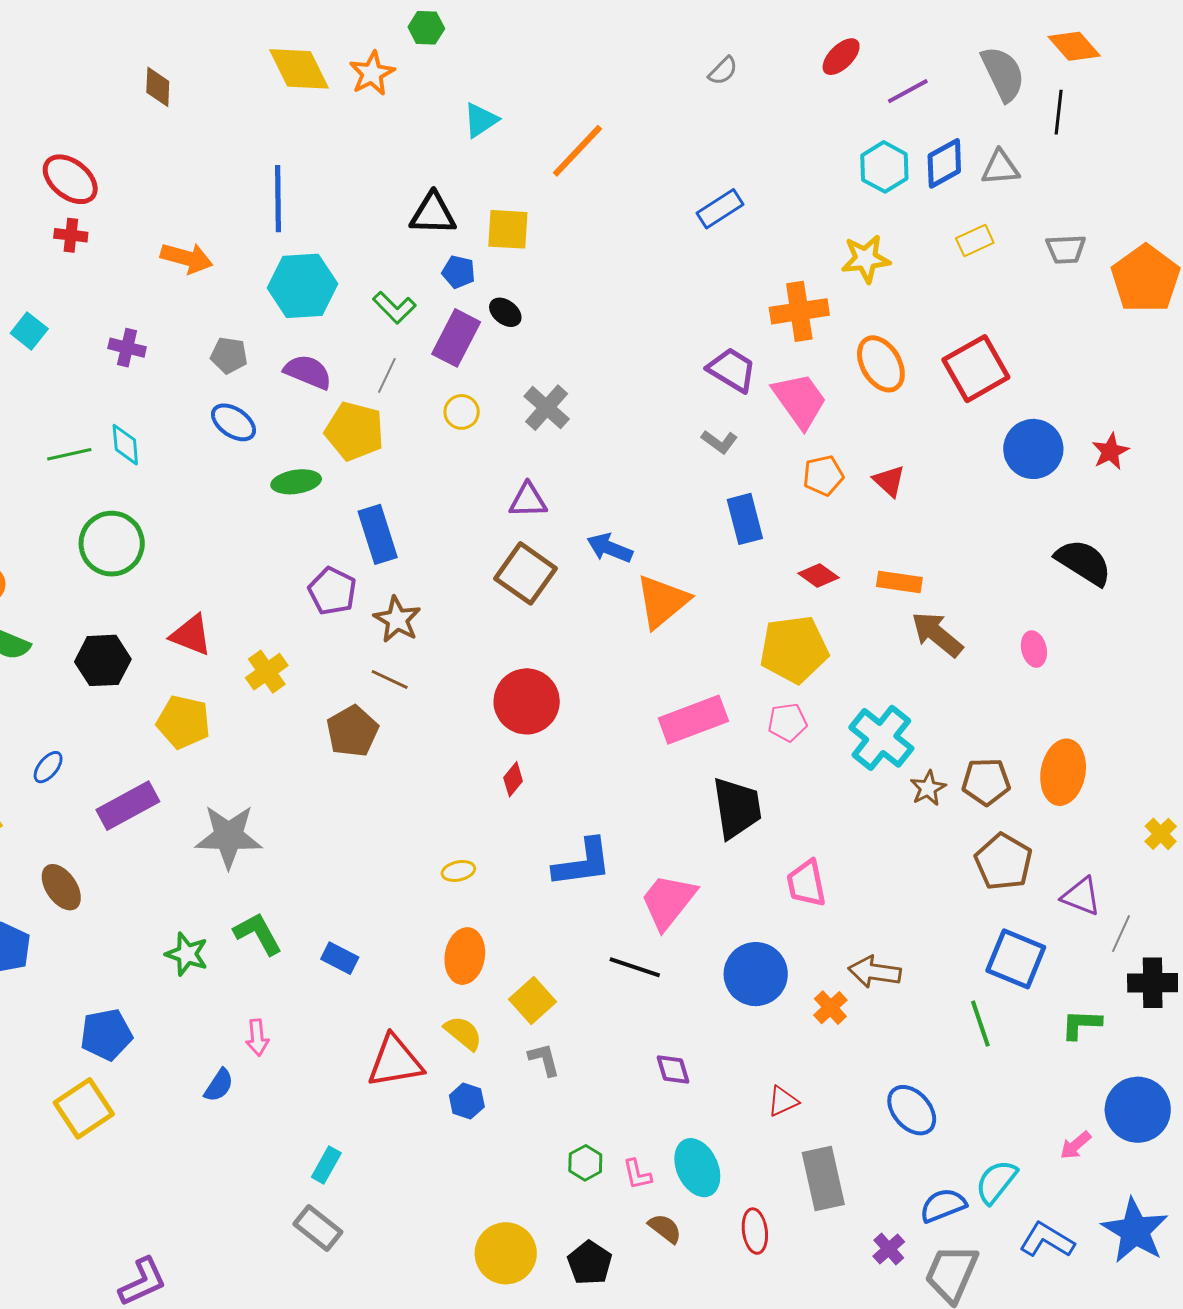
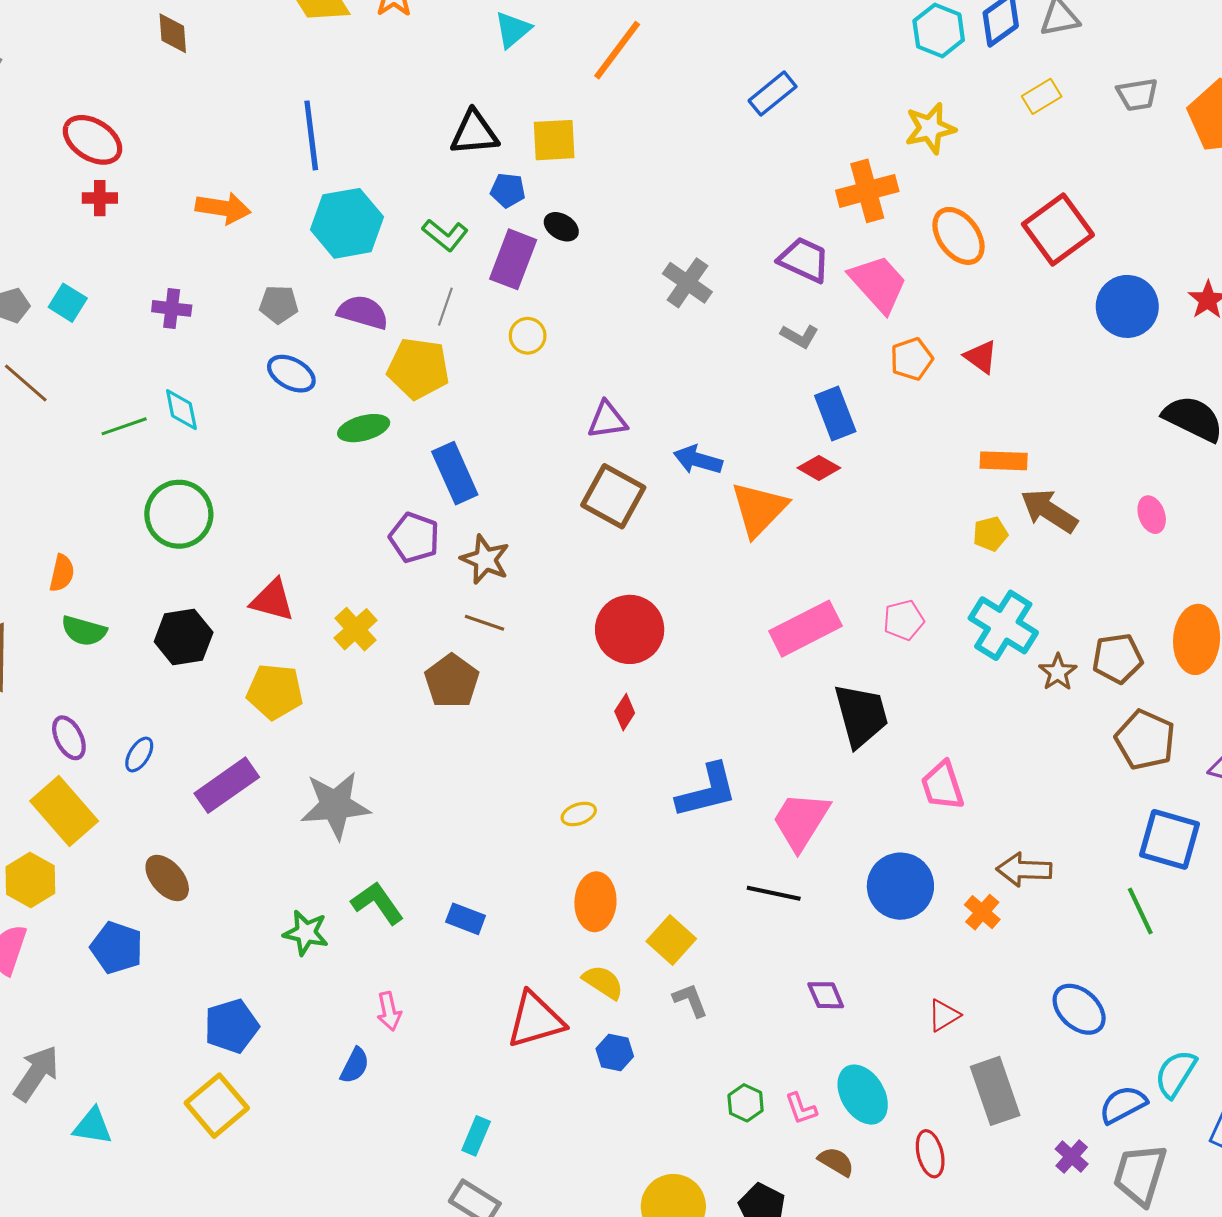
gray cross: (547, 408) -> (687, 283), moved
red diamond: (818, 575) -> (819, 468), moved
yellow pentagon: (794, 649) -> (990, 534), moved, size x0.5

